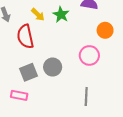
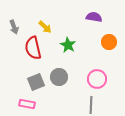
green star: (61, 15) -> (68, 45), moved
pink circle: (89, 55) -> (97, 79), moved

